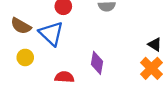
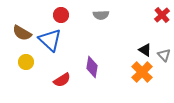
red semicircle: (64, 77) -> (62, 80), turned 144

